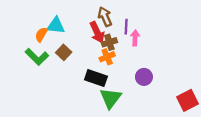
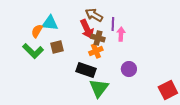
brown arrow: (105, 17) -> (94, 15), turned -36
brown cross: (109, 42) -> (98, 38), turned 32
brown square: (64, 52) -> (57, 47), turned 32

